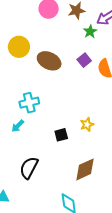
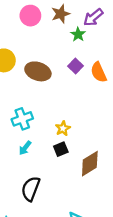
yellow star: (87, 124) -> (63, 128), moved
cyan arrow: (18, 126) -> (25, 148), moved
brown diamond: (85, 169) -> (90, 164), moved

